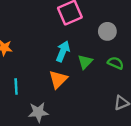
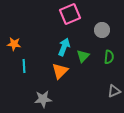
green semicircle: (116, 63) -> (109, 57), turned 72
cyan line: (16, 86) -> (24, 66), moved

